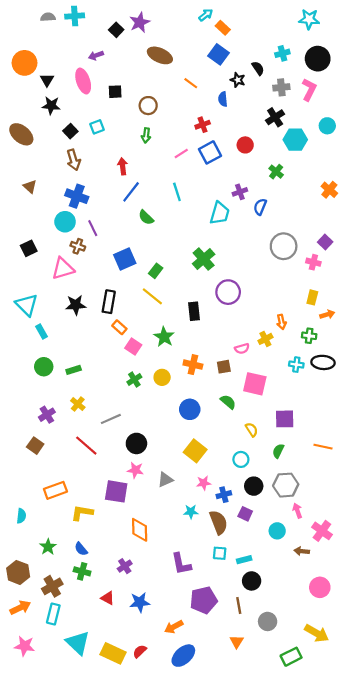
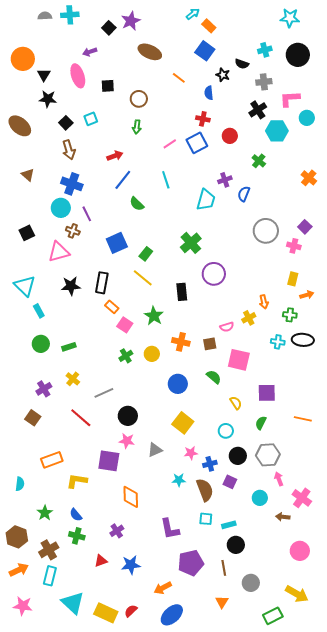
black semicircle: (258, 68) -> (242, 64), turned 144
pink L-shape: (309, 90) -> (290, 99), moved, turned -120
red cross: (203, 125) -> (203, 119), moved, turned 32
red arrow: (123, 166) -> (115, 156), turned 77
red triangle: (108, 598) -> (101, 561), turned -48

